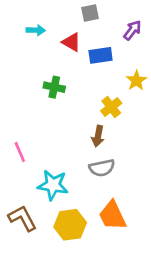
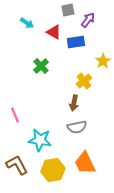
cyan arrow: (36, 30) -> (27, 23), turned 32
purple arrow: (132, 30) -> (88, 20), moved
green cross: (54, 87) -> (41, 66), turned 35

